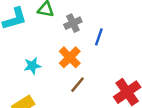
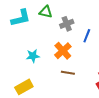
brown line: (78, 85) -> (68, 73), turned 56

